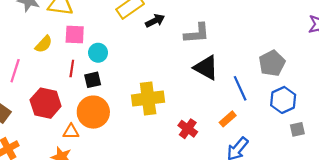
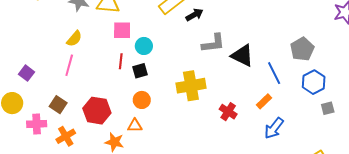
gray L-shape: (197, 33) -> (213, 43), moved
yellow semicircle: (44, 44) -> (74, 39), moved
red hexagon: (46, 103) -> (97, 111), moved
orange circle: (93, 112) -> (142, 100), size x0.6
orange triangle: (71, 132) -> (135, 126), moved

